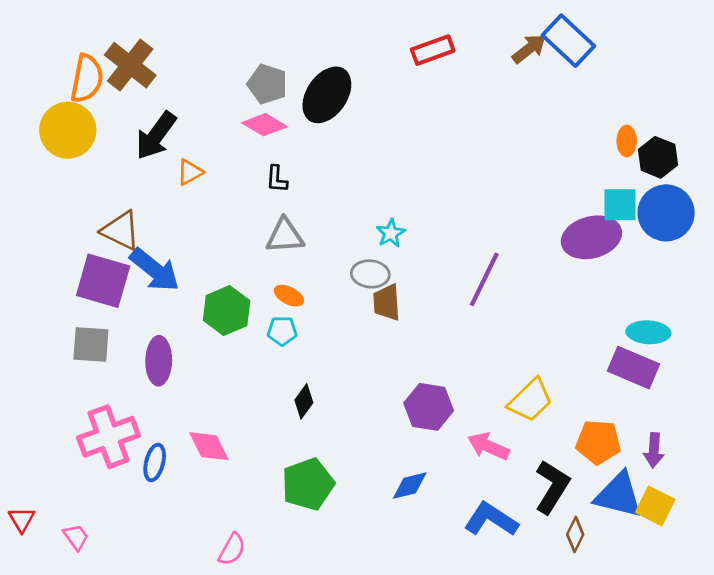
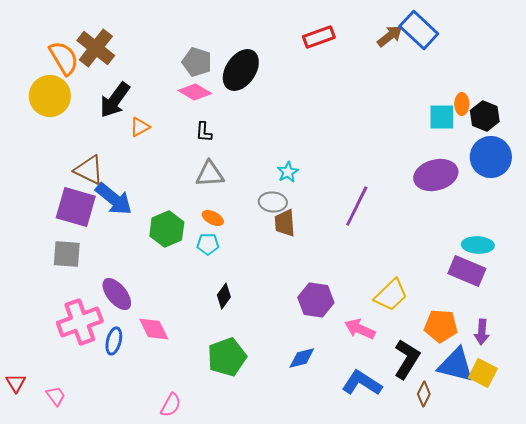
orange semicircle: (87, 79) -> (64, 58), turned -42
cyan square: (620, 205) -> (442, 117), moved
purple ellipse: (159, 361) -> (117, 294), moved, turned -40

